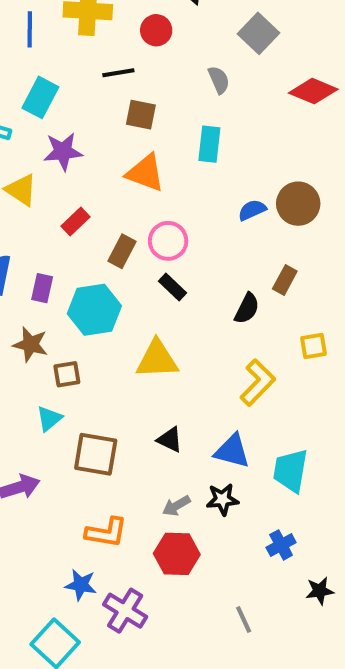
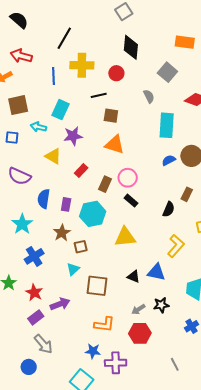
cyan rectangle: (209, 144) -> (167, 125), moved, size x1.4
brown star: (30, 344) -> (62, 233), turned 30
blue triangle: (232, 451) -> (156, 272), moved
purple cross: (125, 611) -> (116, 363), turned -30

